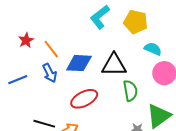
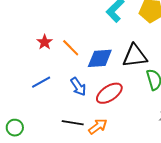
blue arrow: (50, 73) -> (78, 87), moved

